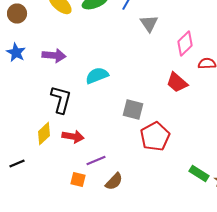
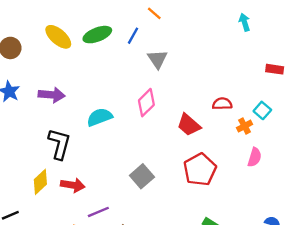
pink diamond: (185, 44) -> (146, 103), moved
gray square: (133, 110) -> (142, 176), moved, turned 35
red pentagon: (155, 137) -> (200, 170), moved

